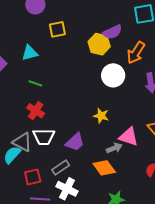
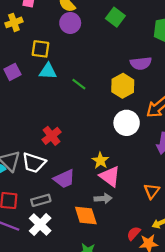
yellow square: (57, 29) -> (40, 49), moved
purple semicircle: (112, 32) -> (141, 63), moved
green line: (35, 83) -> (79, 84), moved
red cross: (36, 111) -> (52, 136), moved
pink triangle: (129, 137) -> (110, 176), moved

